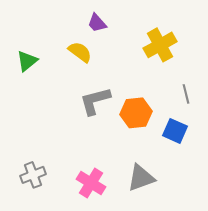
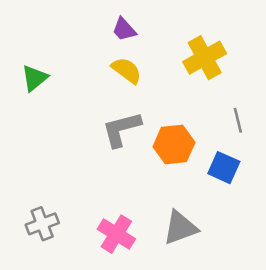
yellow semicircle: (80, 52) -> (127, 70), moved

